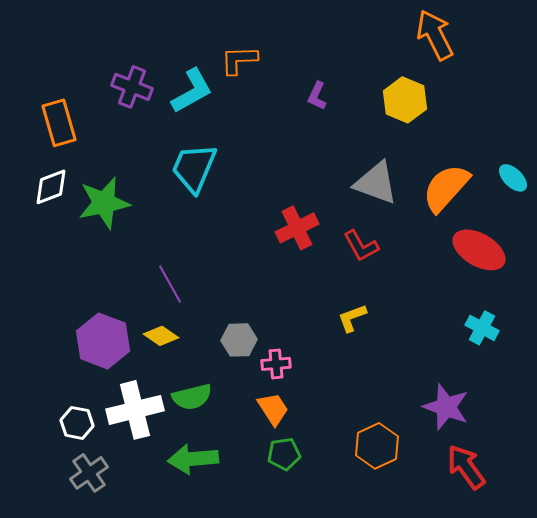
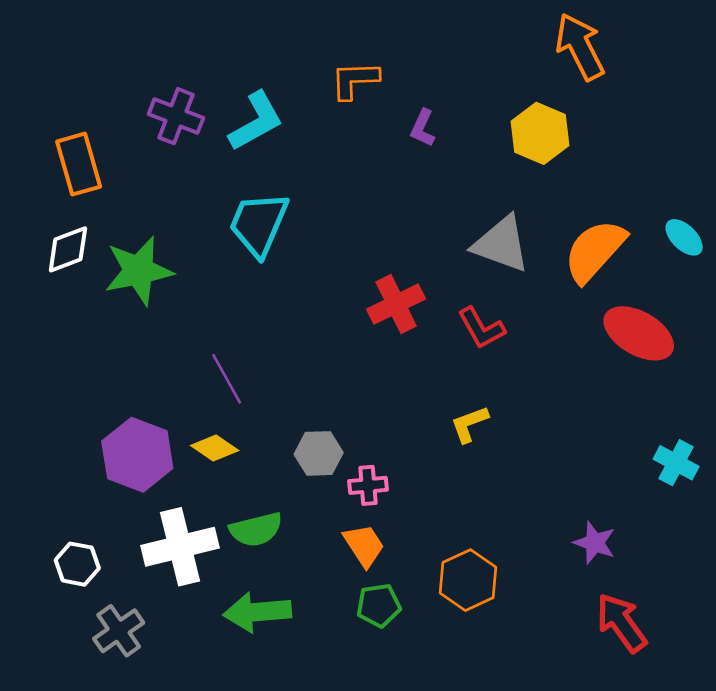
orange L-shape: (239, 60) -> (355, 80), moved
cyan cross: (482, 328) -> (676, 463), moved
purple star: (446, 407) -> (595, 543), size x0.7
white hexagon: (77, 423) -> (77, 564), moved
orange hexagon: (377, 446) -> (468, 580), moved

